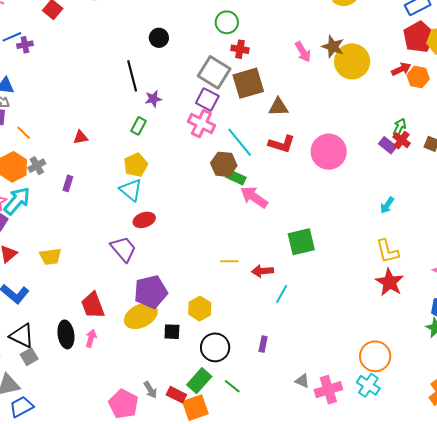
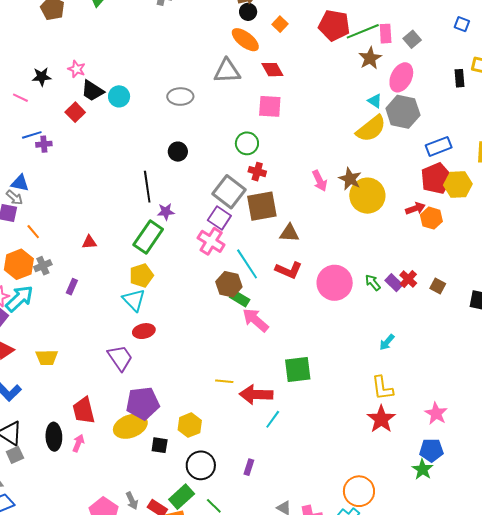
green rectangle: (138, 126) -> (148, 237), size x1.8
green arrow: (400, 127) -> (373, 283), moved, turned -72
red arrow: (263, 271) -> (256, 395), size x1.5

